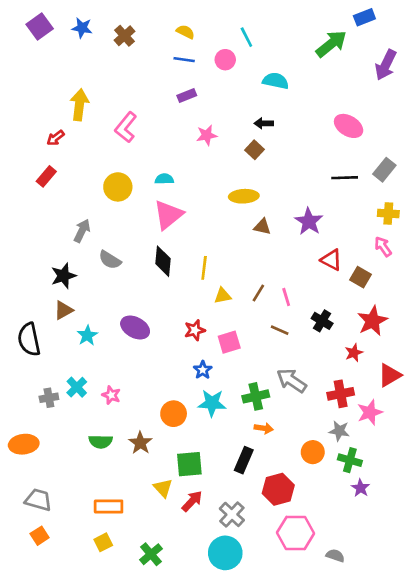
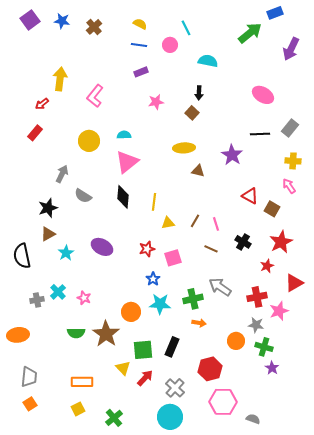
black arrow: (264, 123) -> (199, 93), turned -88
purple star: (309, 221) -> (232, 155), moved
brown star: (140, 443) -> (106, 334), size x1.5
black rectangle: (244, 460) -> (172, 347), moved
gray trapezoid: (38, 500) -> (29, 377), turned 80

